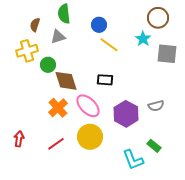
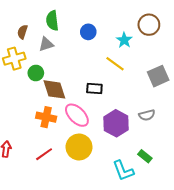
cyan star: (143, 39) -> (124, 40), moved
yellow line: (109, 45) -> (115, 64), moved
gray square: (167, 54) -> (158, 76), moved, turned -30
orange cross: (58, 108) -> (46, 117), turned -36

